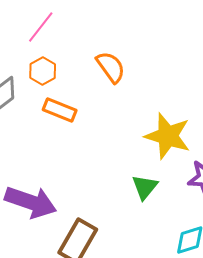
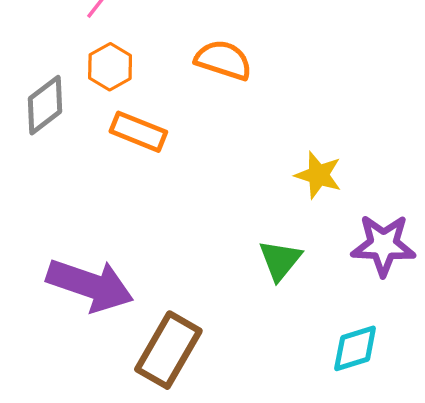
orange semicircle: (111, 67) -> (223, 60), turned -36
yellow star: (168, 136) -> (318, 175), size x0.6

